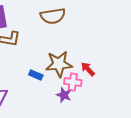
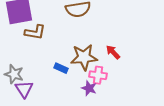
red arrow: (88, 69) -> (113, 52), moved

